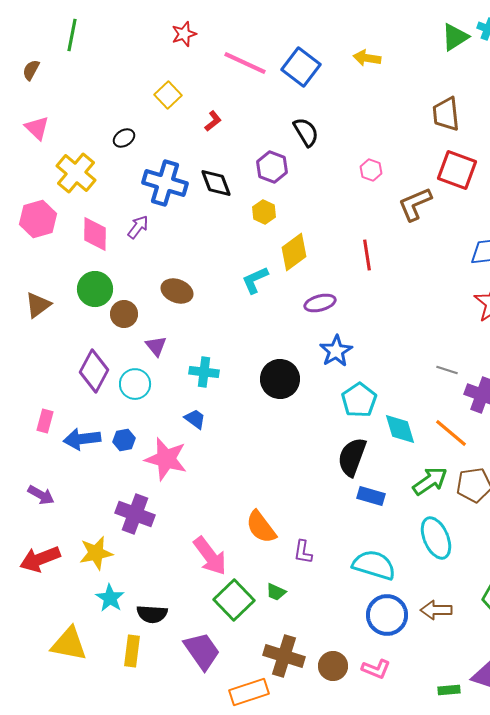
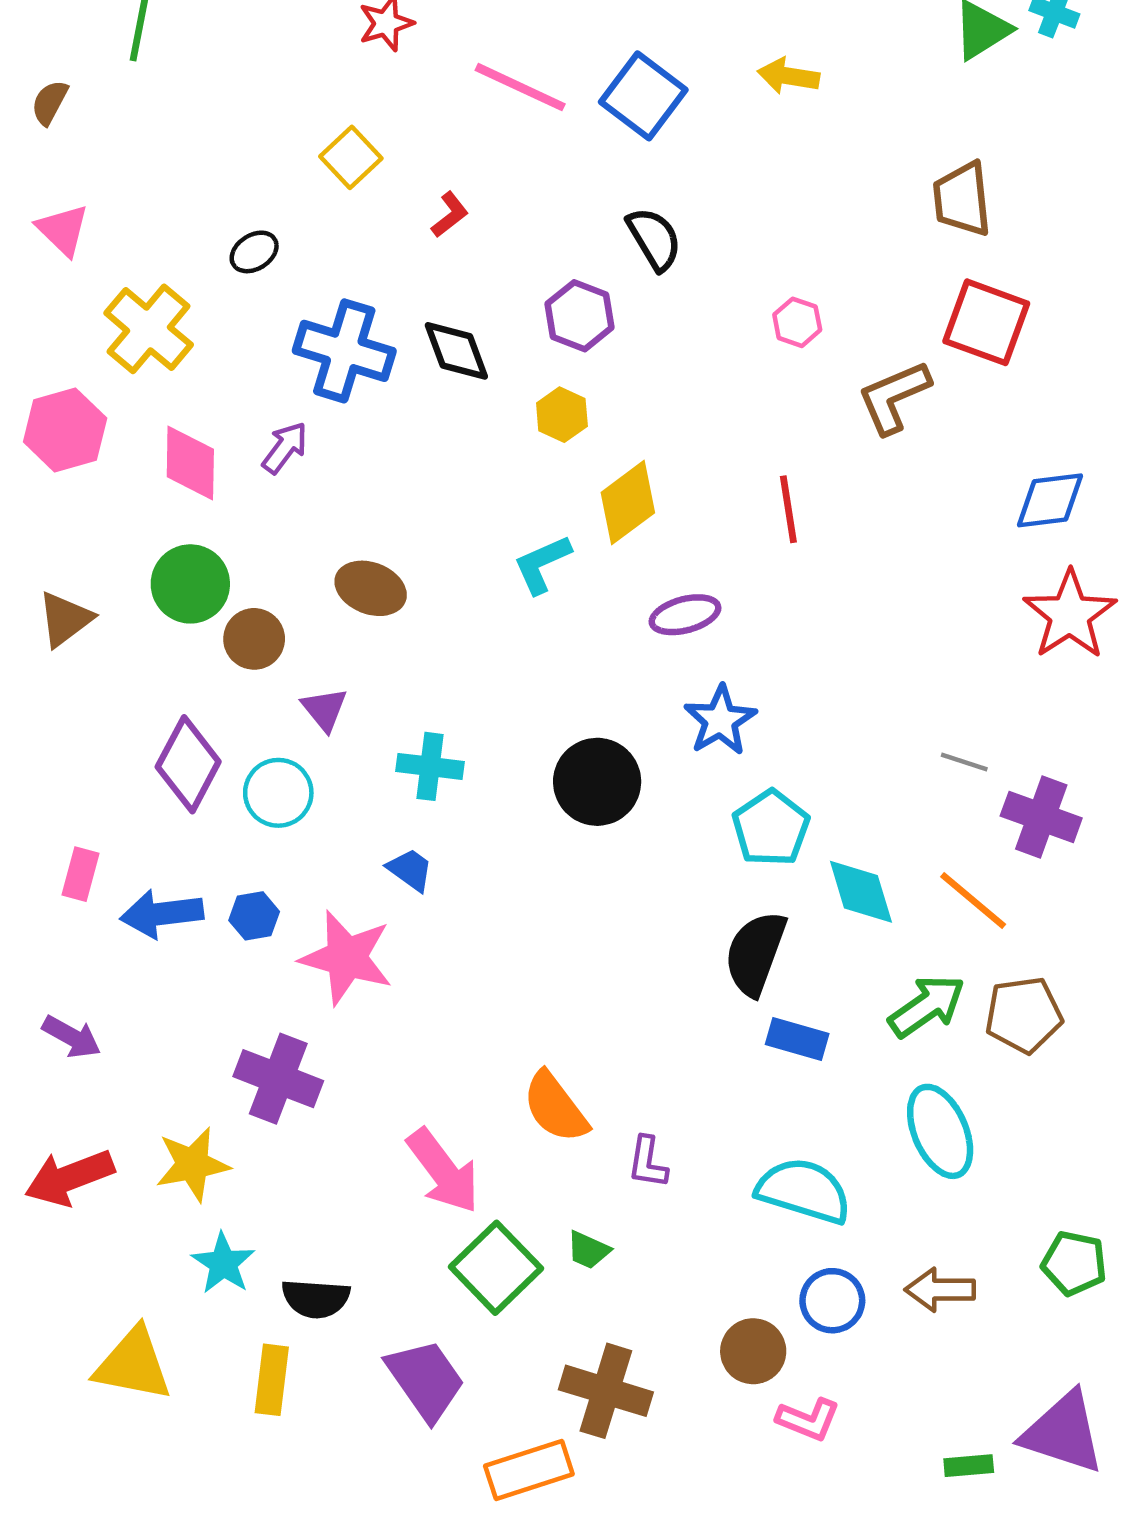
blue circle: (387, 615) -> (832, 1301), size x0.7
brown circle: (333, 666) -> (753, 1351), moved

